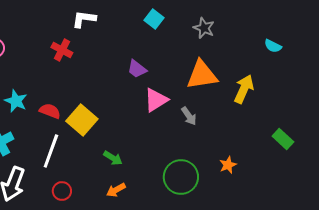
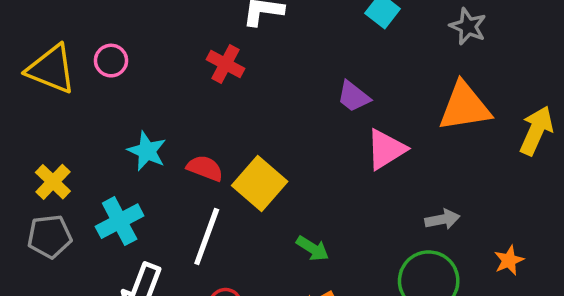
gray arrow: (189, 116) -> (442, 219), moved, turned -66

